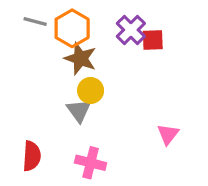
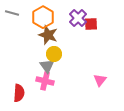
gray line: (35, 22) -> (12, 13), moved
pink cross: (91, 163) -> (45, 81), moved

